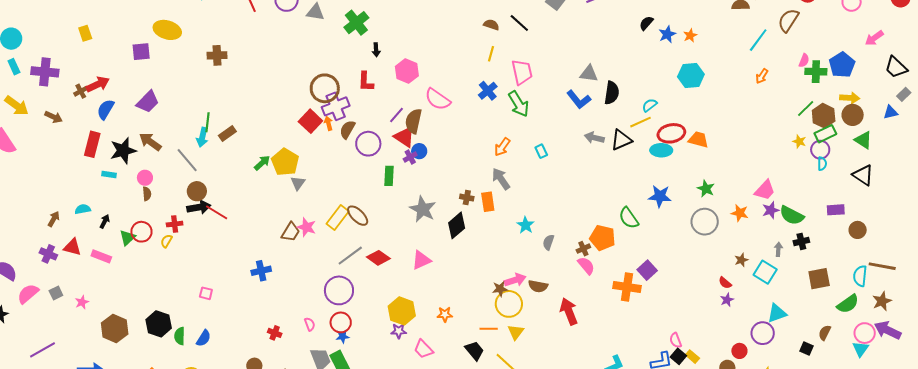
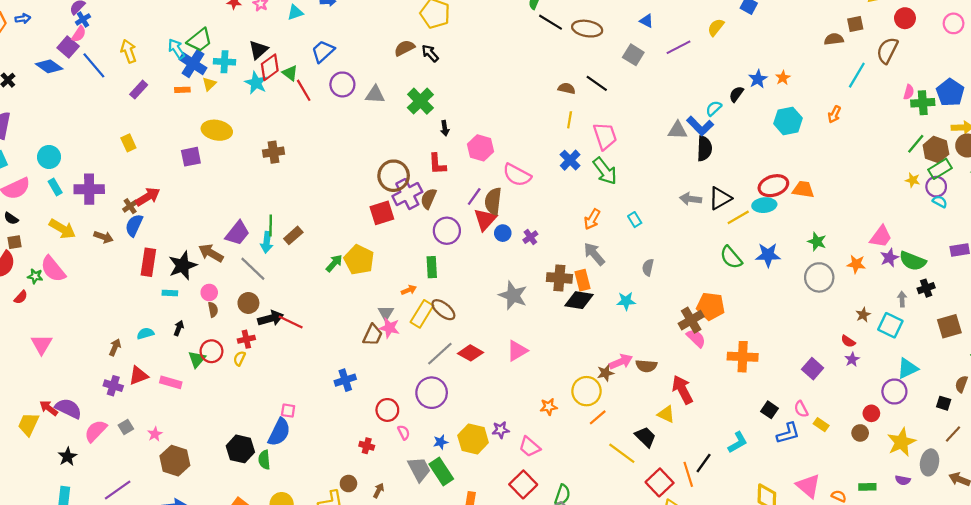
black semicircle: (646, 23) -> (736, 94), moved
orange arrow: (762, 76) -> (834, 114), moved
blue L-shape: (579, 100) -> (700, 126), moved
purple trapezoid: (148, 102) -> (237, 233), moved
cyan semicircle: (650, 105) -> (714, 108), moved
blue semicircle: (106, 109) -> (134, 225), moved
red square: (310, 121) -> (382, 213), turned 35
yellow line: (640, 122) -> (738, 217), moved
orange arrow: (328, 123) -> (409, 290), moved, turned 88
brown semicircle: (347, 130) -> (429, 199), moved
red triangle: (404, 137) -> (485, 219), turned 45
purple cross: (410, 157) -> (530, 237), moved
cyan semicircle: (822, 164) -> (940, 202), turned -56
green rectangle: (389, 176) -> (432, 267), moved
gray triangle: (298, 183) -> (386, 313), moved
brown circle: (197, 191) -> (248, 303), moved
brown cross: (467, 198) -> (559, 278), size x1.6
green semicircle: (629, 218) -> (731, 257), moved
black arrow: (105, 221) -> (179, 328), moved
black diamond: (457, 225) -> (579, 300), moved, turned 56
cyan star: (526, 225) -> (626, 301), turned -30
gray semicircle: (548, 242) -> (648, 267), moved
red triangle: (72, 247) -> (138, 376), turned -30
brown cross: (583, 249) -> (691, 320), size x1.6
purple square: (647, 270) -> (813, 369), moved
yellow circle: (509, 304) -> (586, 391), moved
yellow hexagon: (402, 311) -> (473, 439), moved
red circle: (341, 322) -> (387, 410), moved
brown hexagon: (115, 328) -> (175, 461), moved
orange line: (489, 329) -> (598, 417), turned -36
yellow triangle: (516, 332) -> (666, 414), moved, turned -36
blue semicircle: (204, 338) -> (279, 432), moved, size x1.5
black trapezoid: (474, 351) -> (645, 437), moved
black square: (678, 356) -> (769, 410), moved

